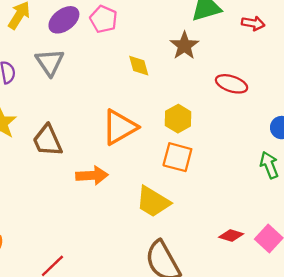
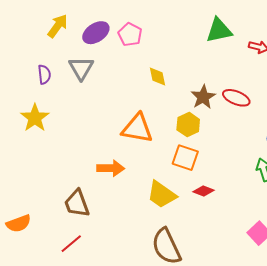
brown star: (184, 46) -> (203, 97), moved
orange triangle: (119, 127) -> (137, 128), turned 36
brown trapezoid: (47, 141) -> (77, 203), moved
red diamond: (231, 235) -> (204, 191), moved

